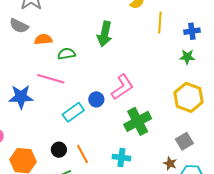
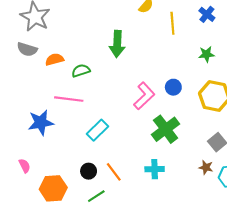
blue cross: (192, 31) -> (207, 14), moved, turned -35
blue circle: (96, 99) -> (173, 87), moved

